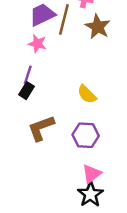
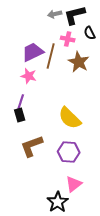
black rectangle: (27, 91) -> (20, 115), turned -48
yellow semicircle: (87, 94) -> (70, 118), size x1.4
black star: (90, 194) -> (58, 202), moved

